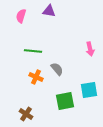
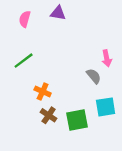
green line: (33, 51) -> (24, 61), moved, turned -42
gray semicircle: (57, 69) -> (94, 76), moved
brown cross: (26, 114) -> (49, 115), moved

